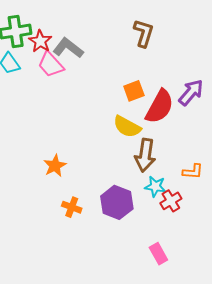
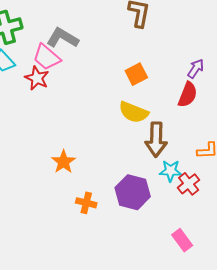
red star: (40, 41) -> (37, 78), moved
purple arrow: (191, 92) -> (196, 69), size x0.7
red semicircle: (160, 107) -> (188, 95), moved, size x0.7

